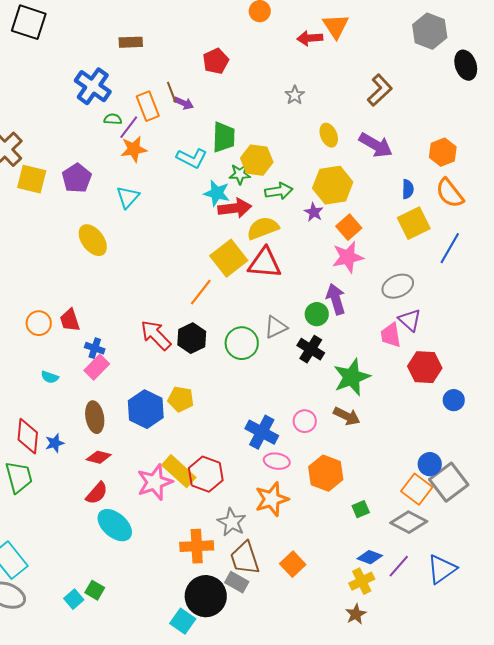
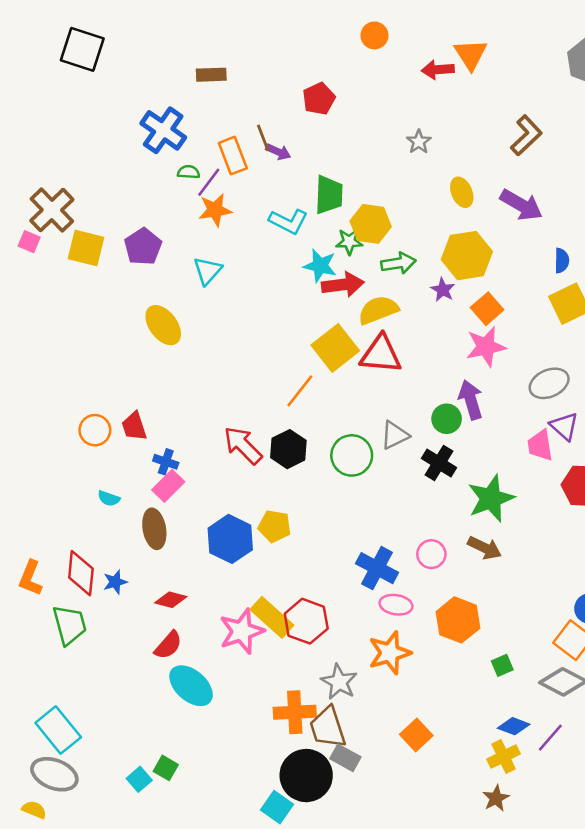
brown ellipse: (95, 417) -> (154, 529), moved
brown trapezoid: (245, 558) -> (328, 727), moved

